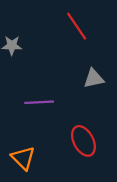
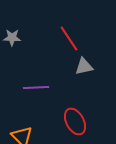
red line: (77, 26) -> (69, 38), moved

